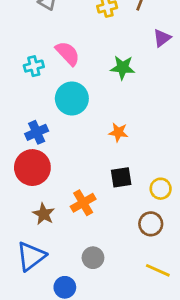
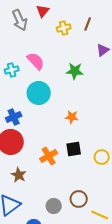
orange cross: (83, 203) -> (49, 156), moved
brown circle: (151, 224) -> (79, 199), moved

